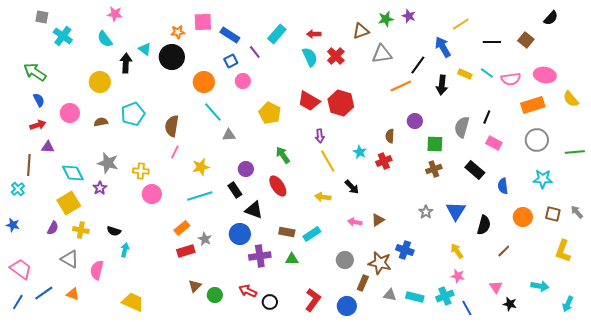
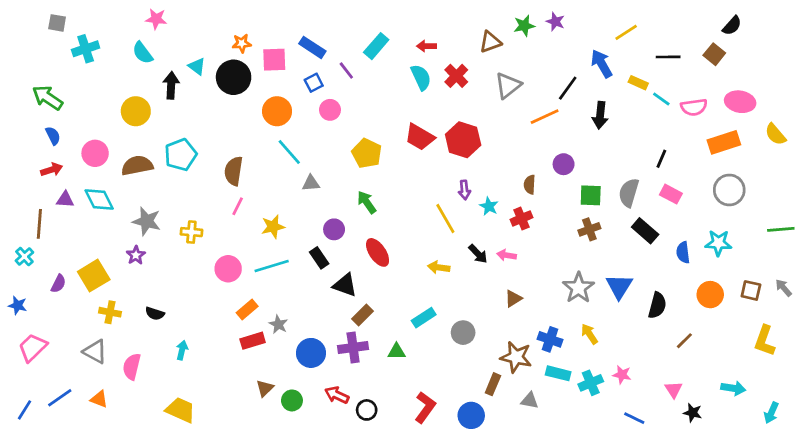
black semicircle: (551, 18) -> (732, 26), moved
pink square: (203, 22) -> (274, 60), moved
cyan cross: (63, 36) -> (86, 49), turned 36
gray triangle: (382, 54) -> (508, 85), moved, turned -30
yellow rectangle: (465, 74) -> (638, 83), moved
brown semicircle: (101, 122) -> (137, 166), size x1.6
gray semicircle: (462, 127) -> (629, 193), moved
purple arrow: (320, 136) -> (464, 190), moved
green line: (575, 152) -> (781, 229), moved
green arrow: (283, 155) -> (367, 202), moved
cyan diamond: (73, 173) -> (99, 199), moved
cyan star: (543, 179) -> (718, 243), moved
pink circle: (152, 194) -> (228, 269), moved
gray star: (426, 212) -> (579, 288), size x1.6
pink arrow: (355, 222) -> (507, 255), moved
purple semicircle: (53, 228) -> (58, 284), moved
brown rectangle: (287, 232) -> (363, 315), moved, turned -56
blue circle: (240, 234) -> (311, 353), moved
cyan arrow: (125, 250) -> (182, 350), moved
yellow arrow: (457, 251) -> (589, 334), moved
gray circle: (345, 260) -> (463, 333), moved
pink trapezoid: (21, 269) -> (33, 348), moved, turned -80
cyan cross: (445, 296) -> (591, 383), moved
cyan rectangle: (415, 297) -> (558, 373), moved
blue line: (467, 308) -> (634, 418), turned -35

